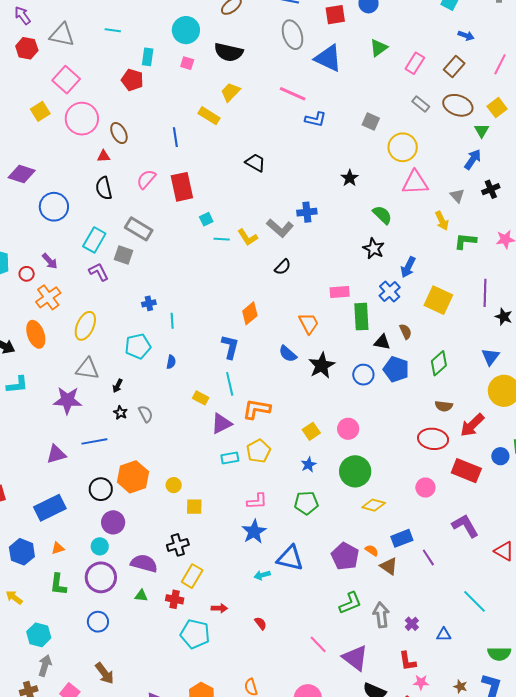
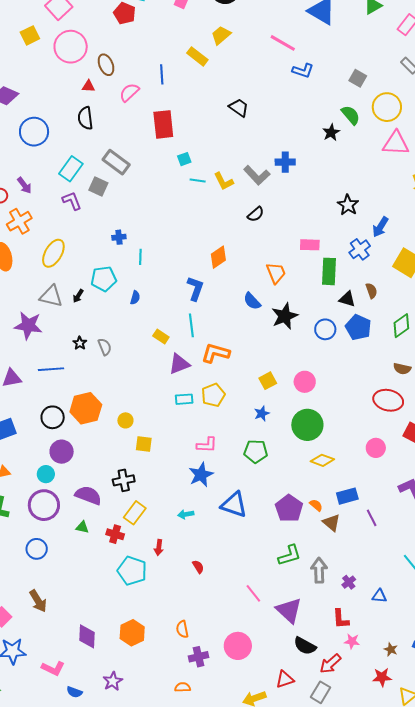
pink semicircle: (146, 179) -> (129, 92), moved
green semicircle: (382, 215) -> (351, 115), moved
black arrow: (118, 386) -> (78, 296), moved
cyan arrow: (262, 575) -> (186, 514), moved
red arrow: (219, 608) -> (159, 547), turned 91

